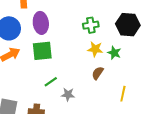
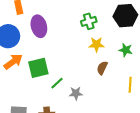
green square: (42, 51) -> (38, 68), moved
green star: (114, 53) -> (126, 50), moved

